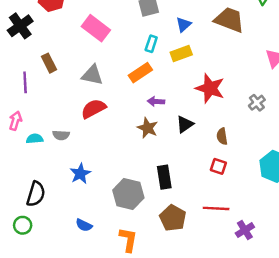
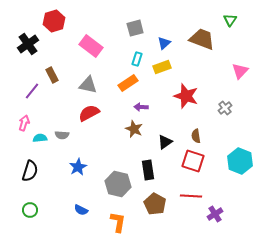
purple line: (25, 82) -> (32, 91), turned 42
black triangle: (185, 124) -> (165, 142), moved
red square: (218, 166) -> (193, 161), size x1.6
black semicircle: (36, 194) -> (30, 171), moved

